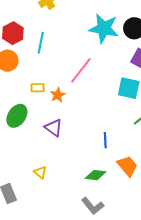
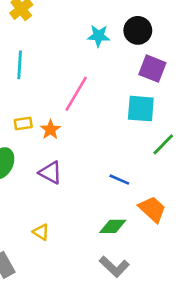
cyan star: (104, 28) -> (99, 36), size x0.6
blue line: (105, 140) -> (119, 180), turned -56

